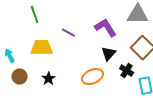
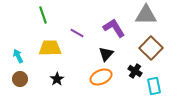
black triangle: (109, 54) -> (106, 54), moved
brown circle: (20, 77) -> (20, 79), moved

